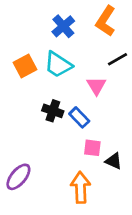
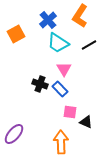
cyan trapezoid: (58, 65) -> (58, 43), moved
orange square: (25, 66) -> (16, 34), moved
pink triangle: (96, 86) -> (64, 69), moved

